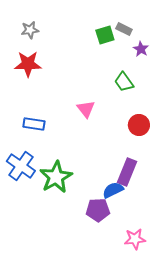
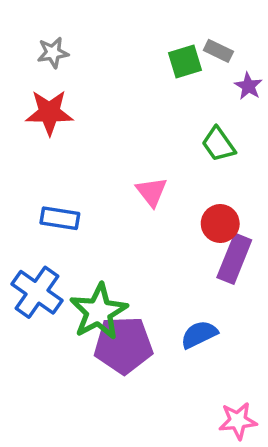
red circle: (139, 125) -> (220, 224), moved
purple rectangle: (127, 172) -> (234, 259), moved
purple pentagon: (98, 210) -> (123, 345), moved, size x1.4

